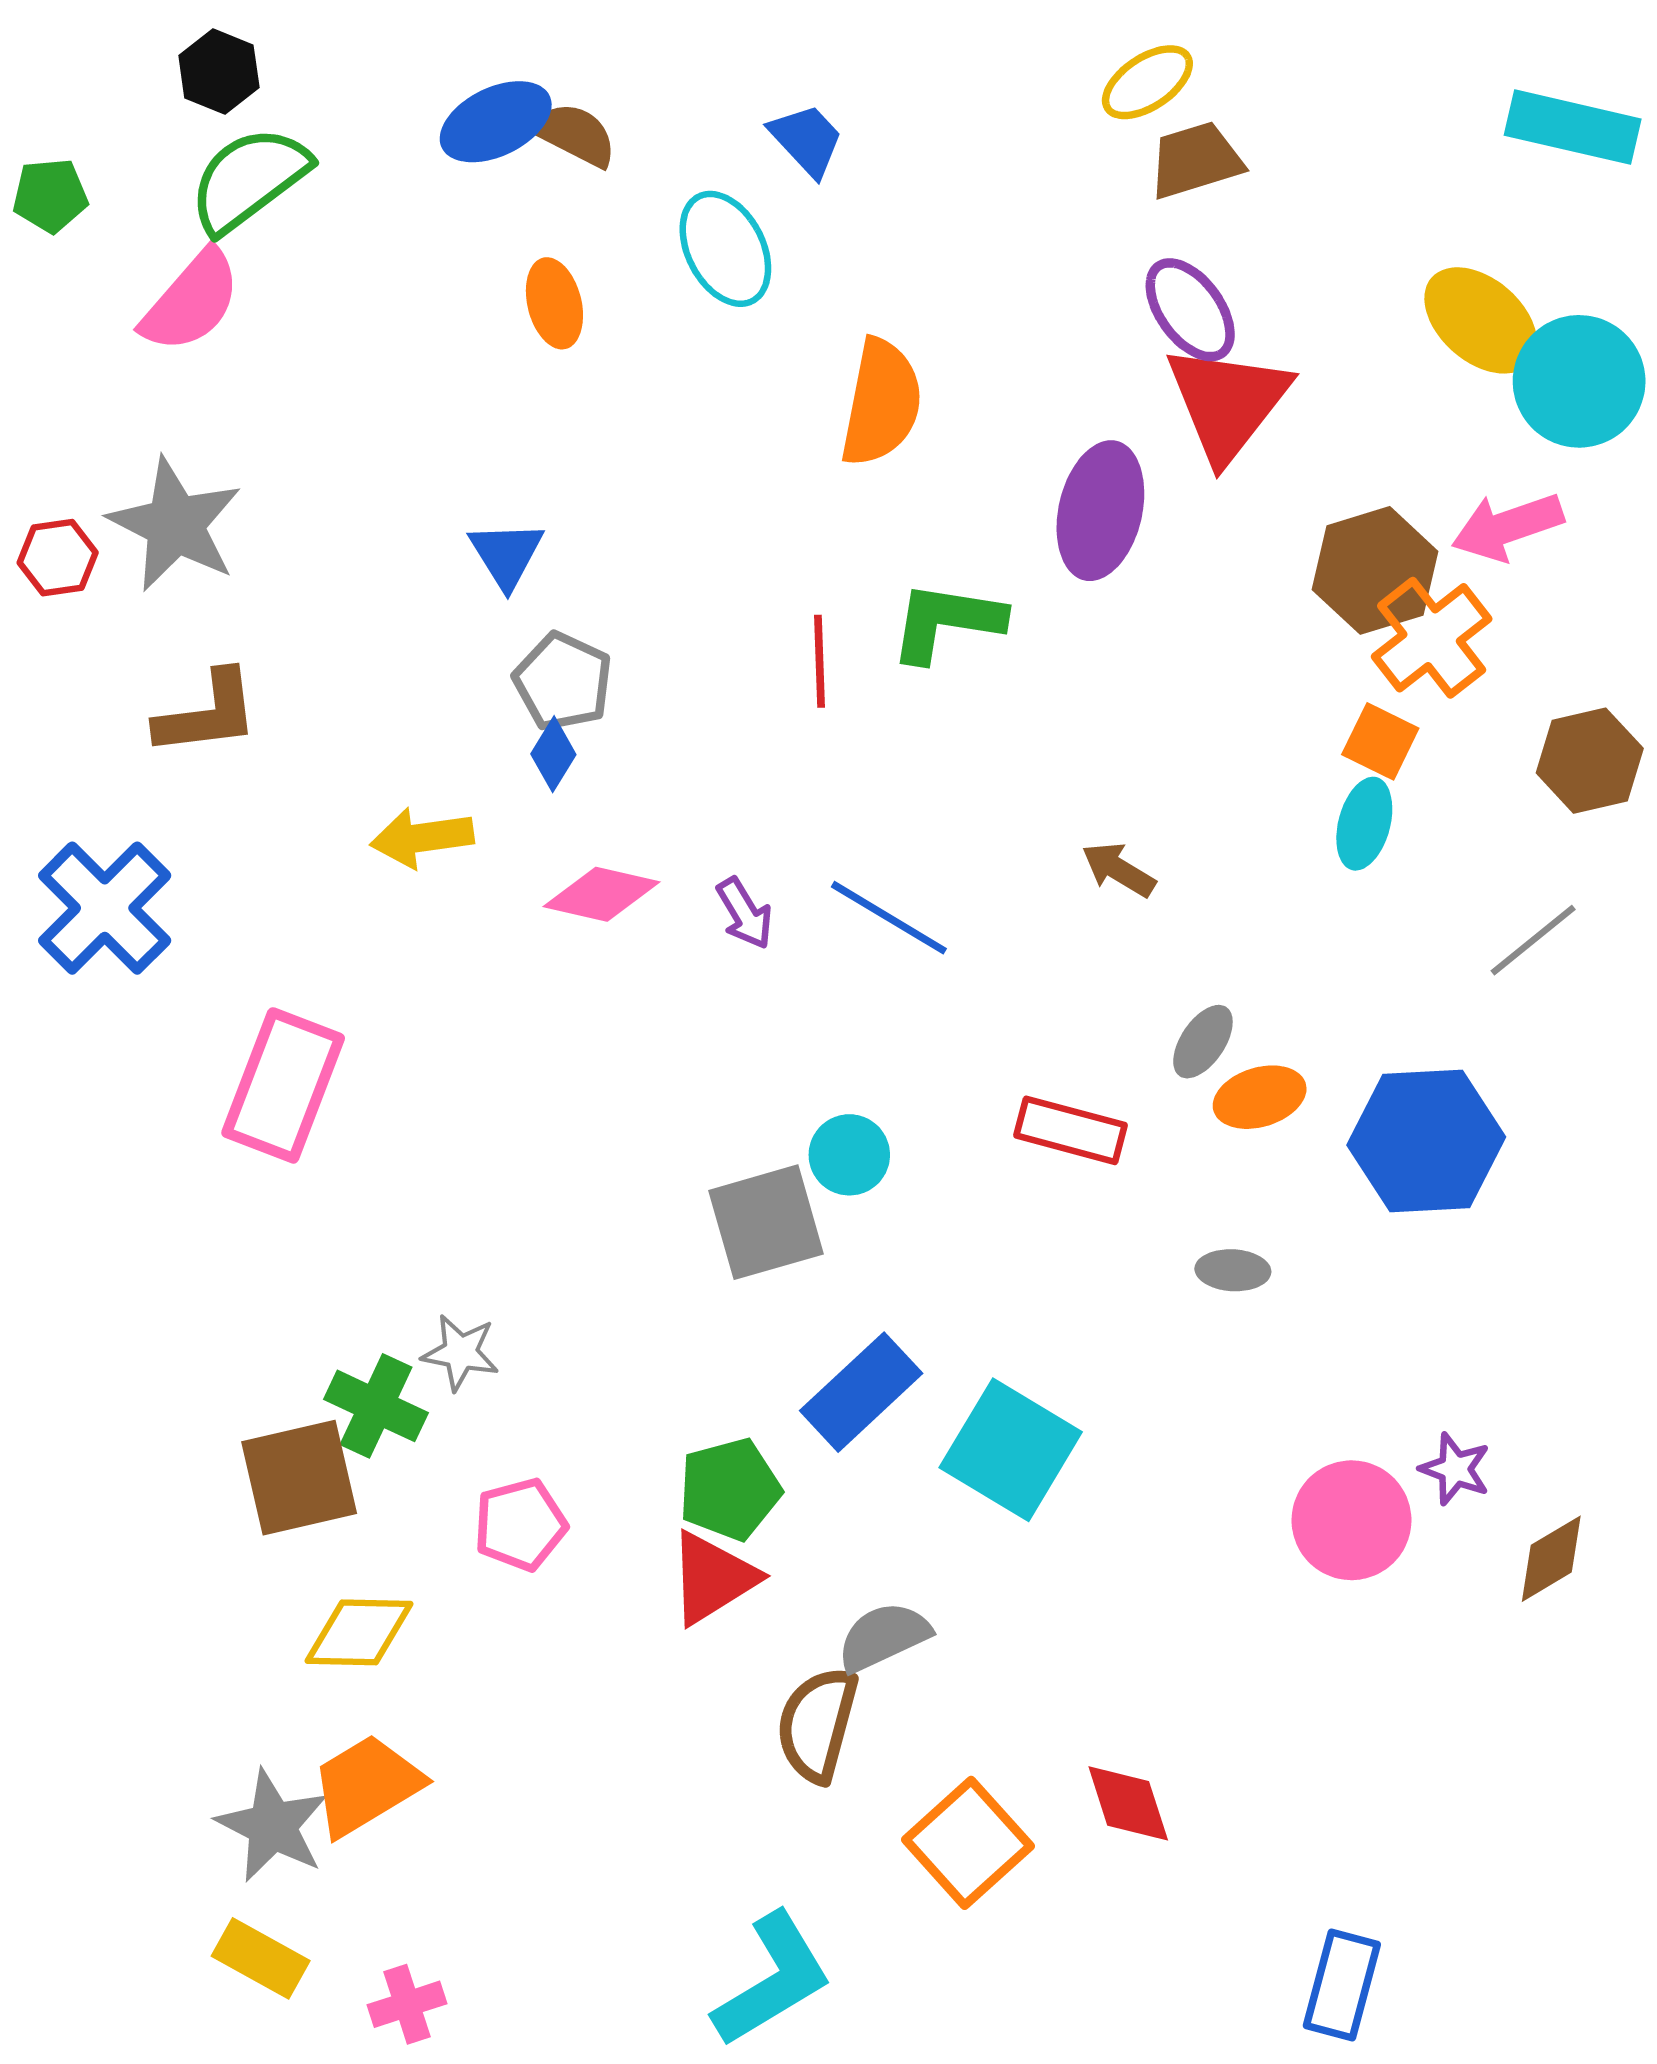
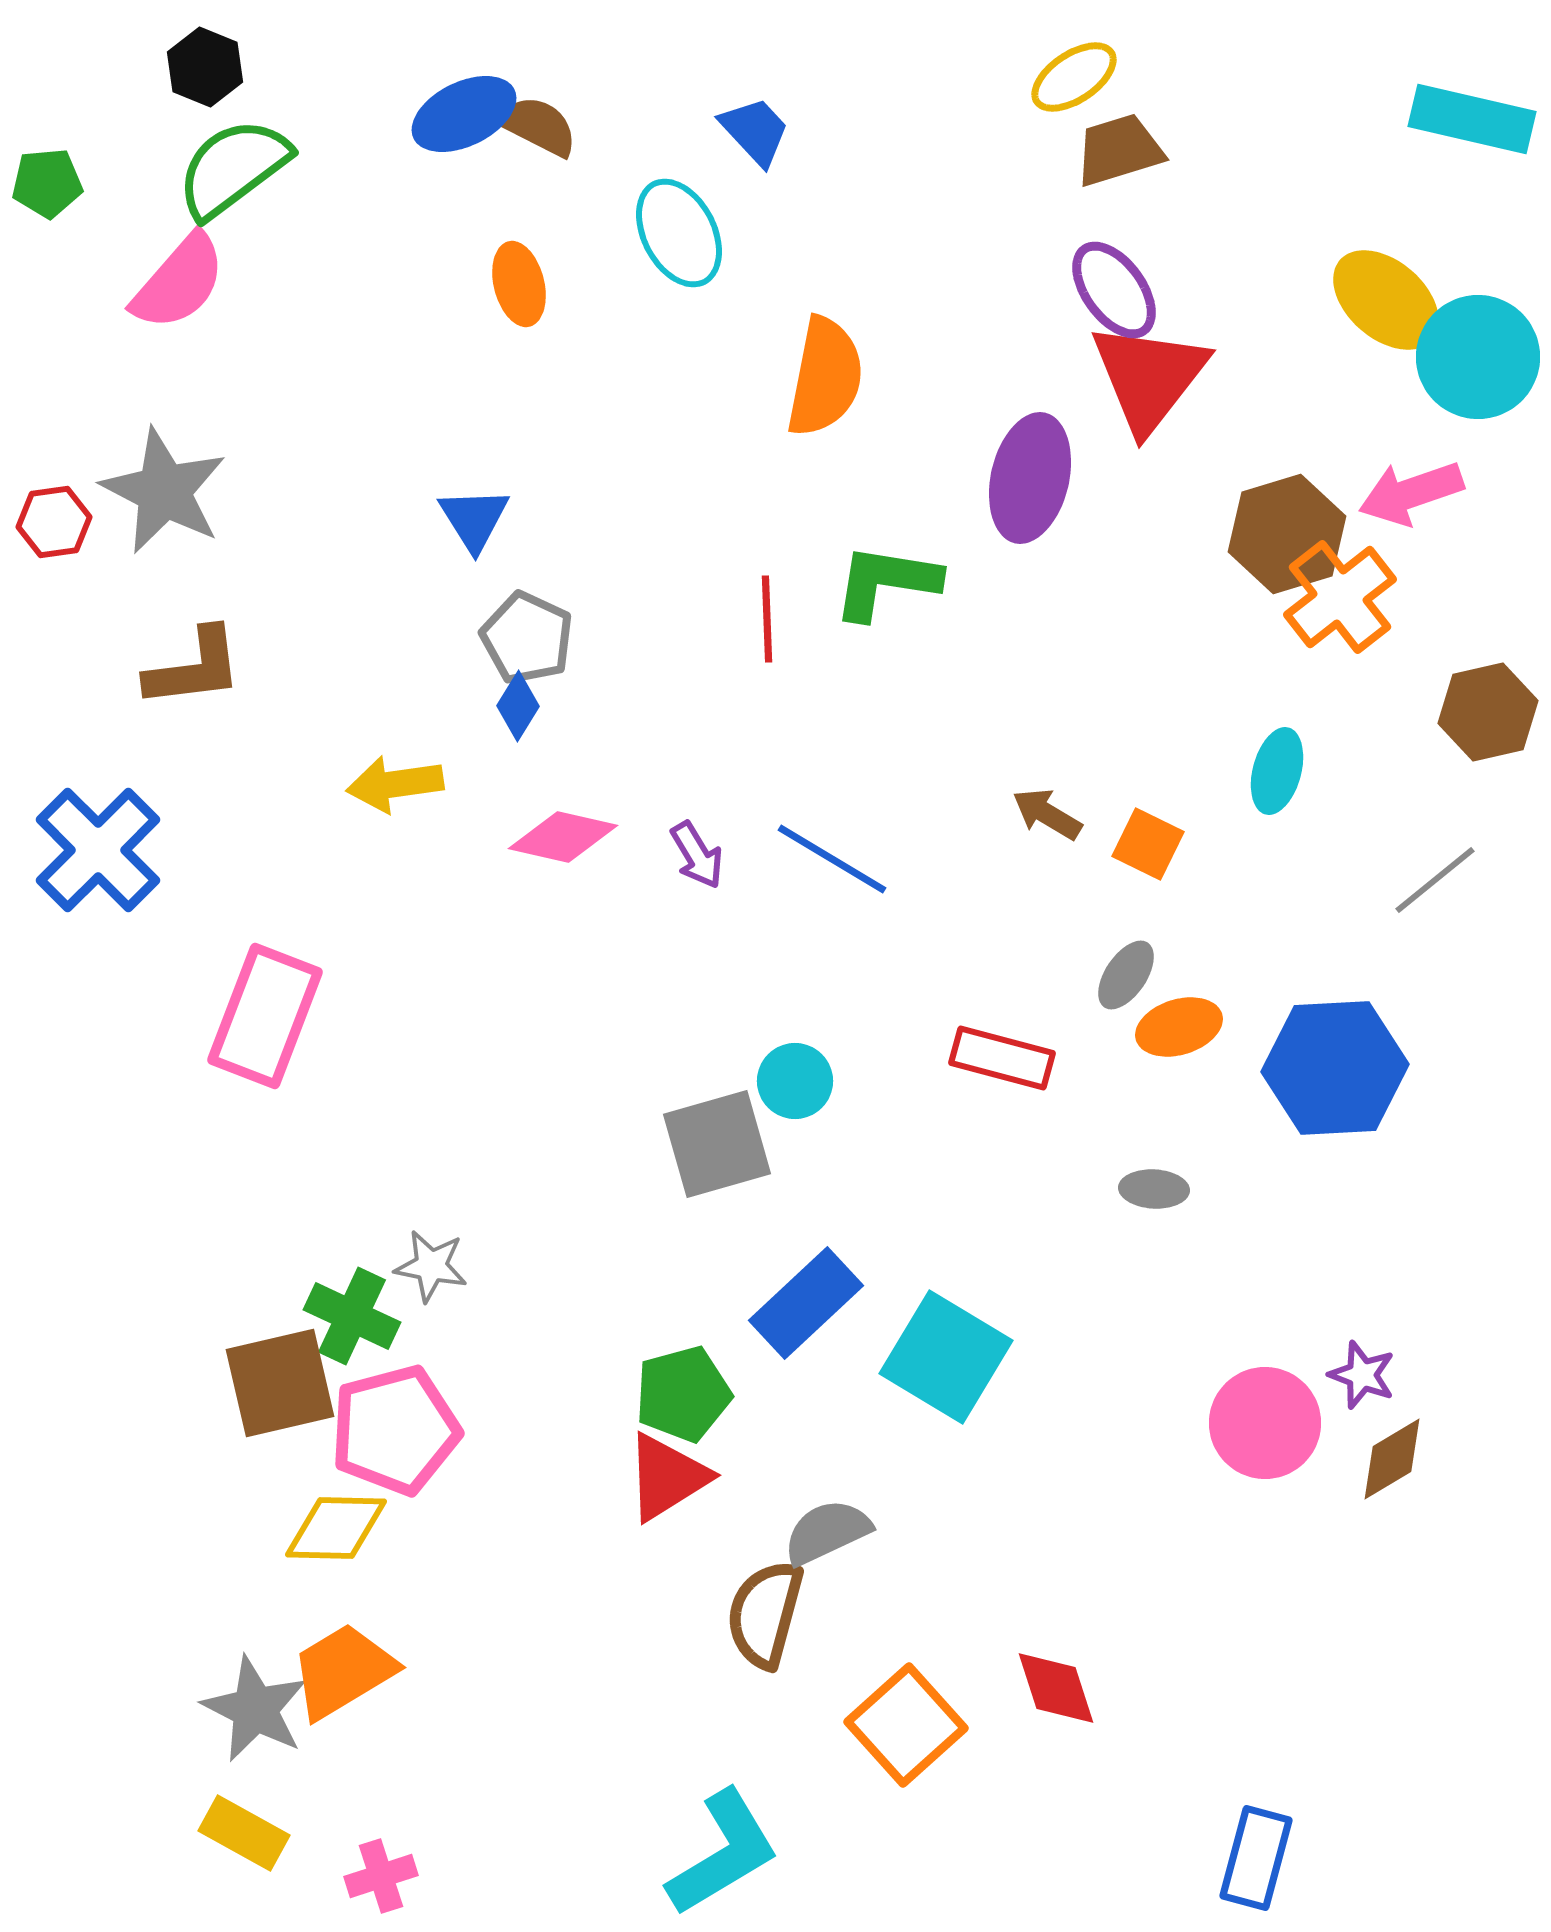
orange square: (1380, 741) -> (1148, 844), moved
pink pentagon: (520, 1525) -> (395, 1430), moved, size x1.5
brown diamond: (1551, 1559) -> (1392, 1459), moved

